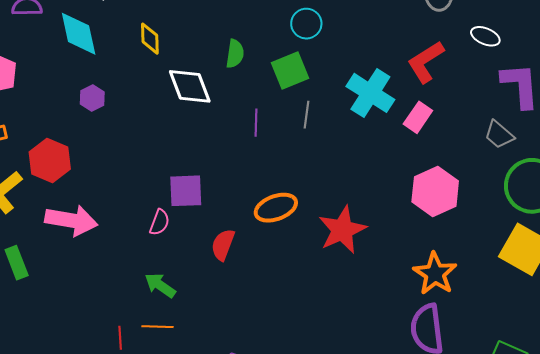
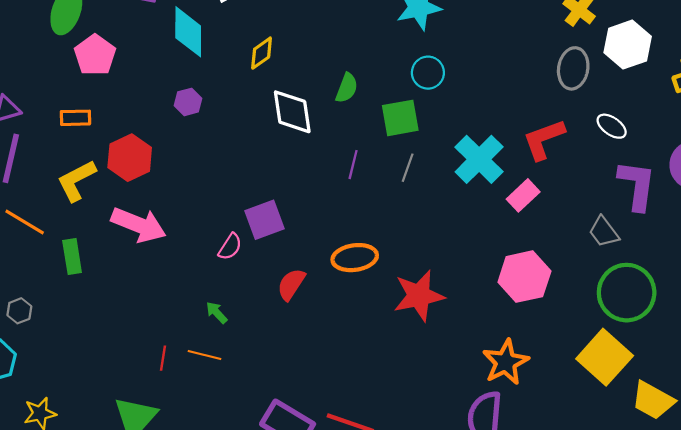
yellow diamond: (150, 39) -> (262, 53), turned 44
purple square: (186, 191) -> (265, 220), turned -30
green arrow: (160, 285) -> (217, 313), size x0.7

